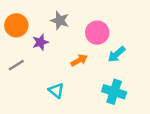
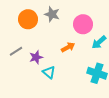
orange circle: (16, 25) -> (28, 19), moved
purple star: (40, 42) -> (36, 57), moved

